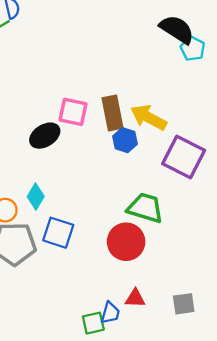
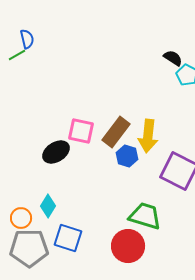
black semicircle: (177, 29) -> (173, 58), size x0.6
brown rectangle: (113, 113) -> (116, 132), turned 48
yellow arrow: (149, 117) -> (148, 136), turned -112

